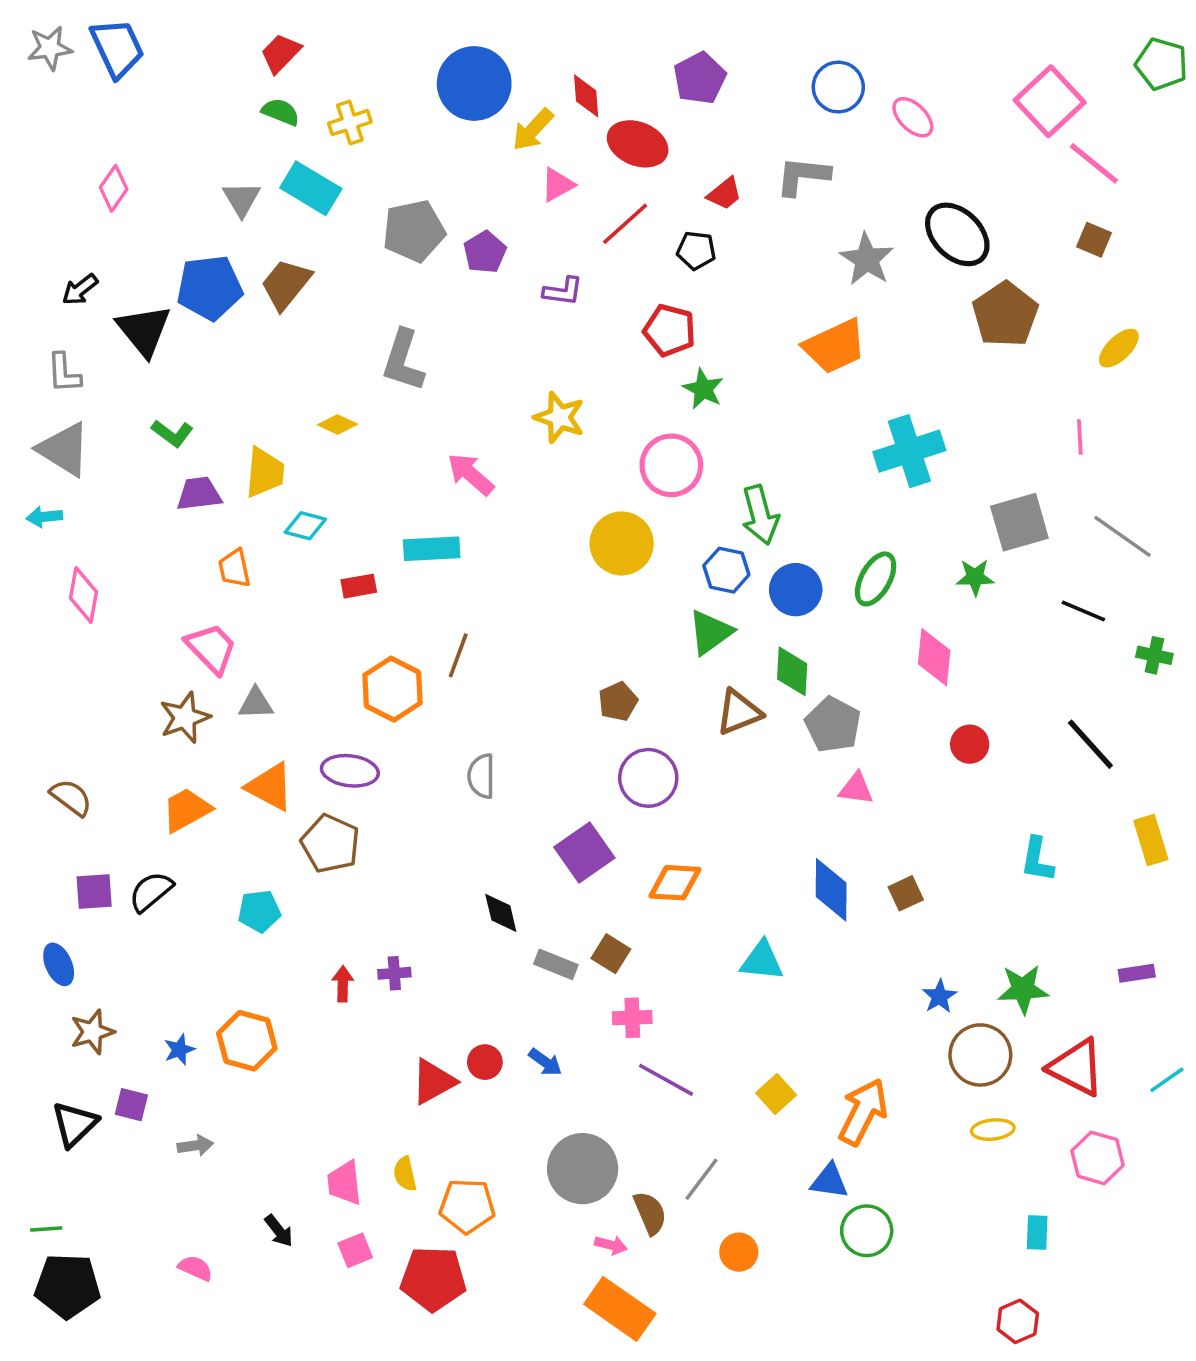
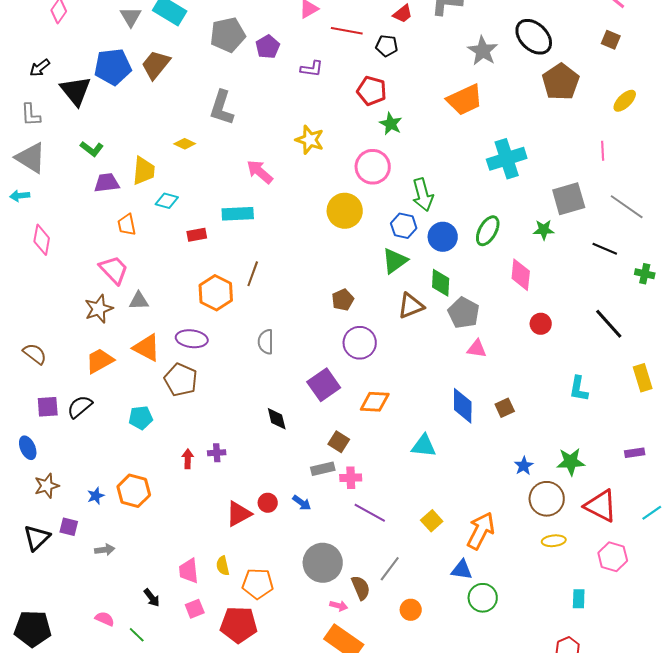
red line: (625, 224) -> (347, 31), turned 52
gray rectangle: (556, 964) -> (323, 469), moved, turned -35
green line: (46, 1229) -> (137, 635), moved, turned 48

